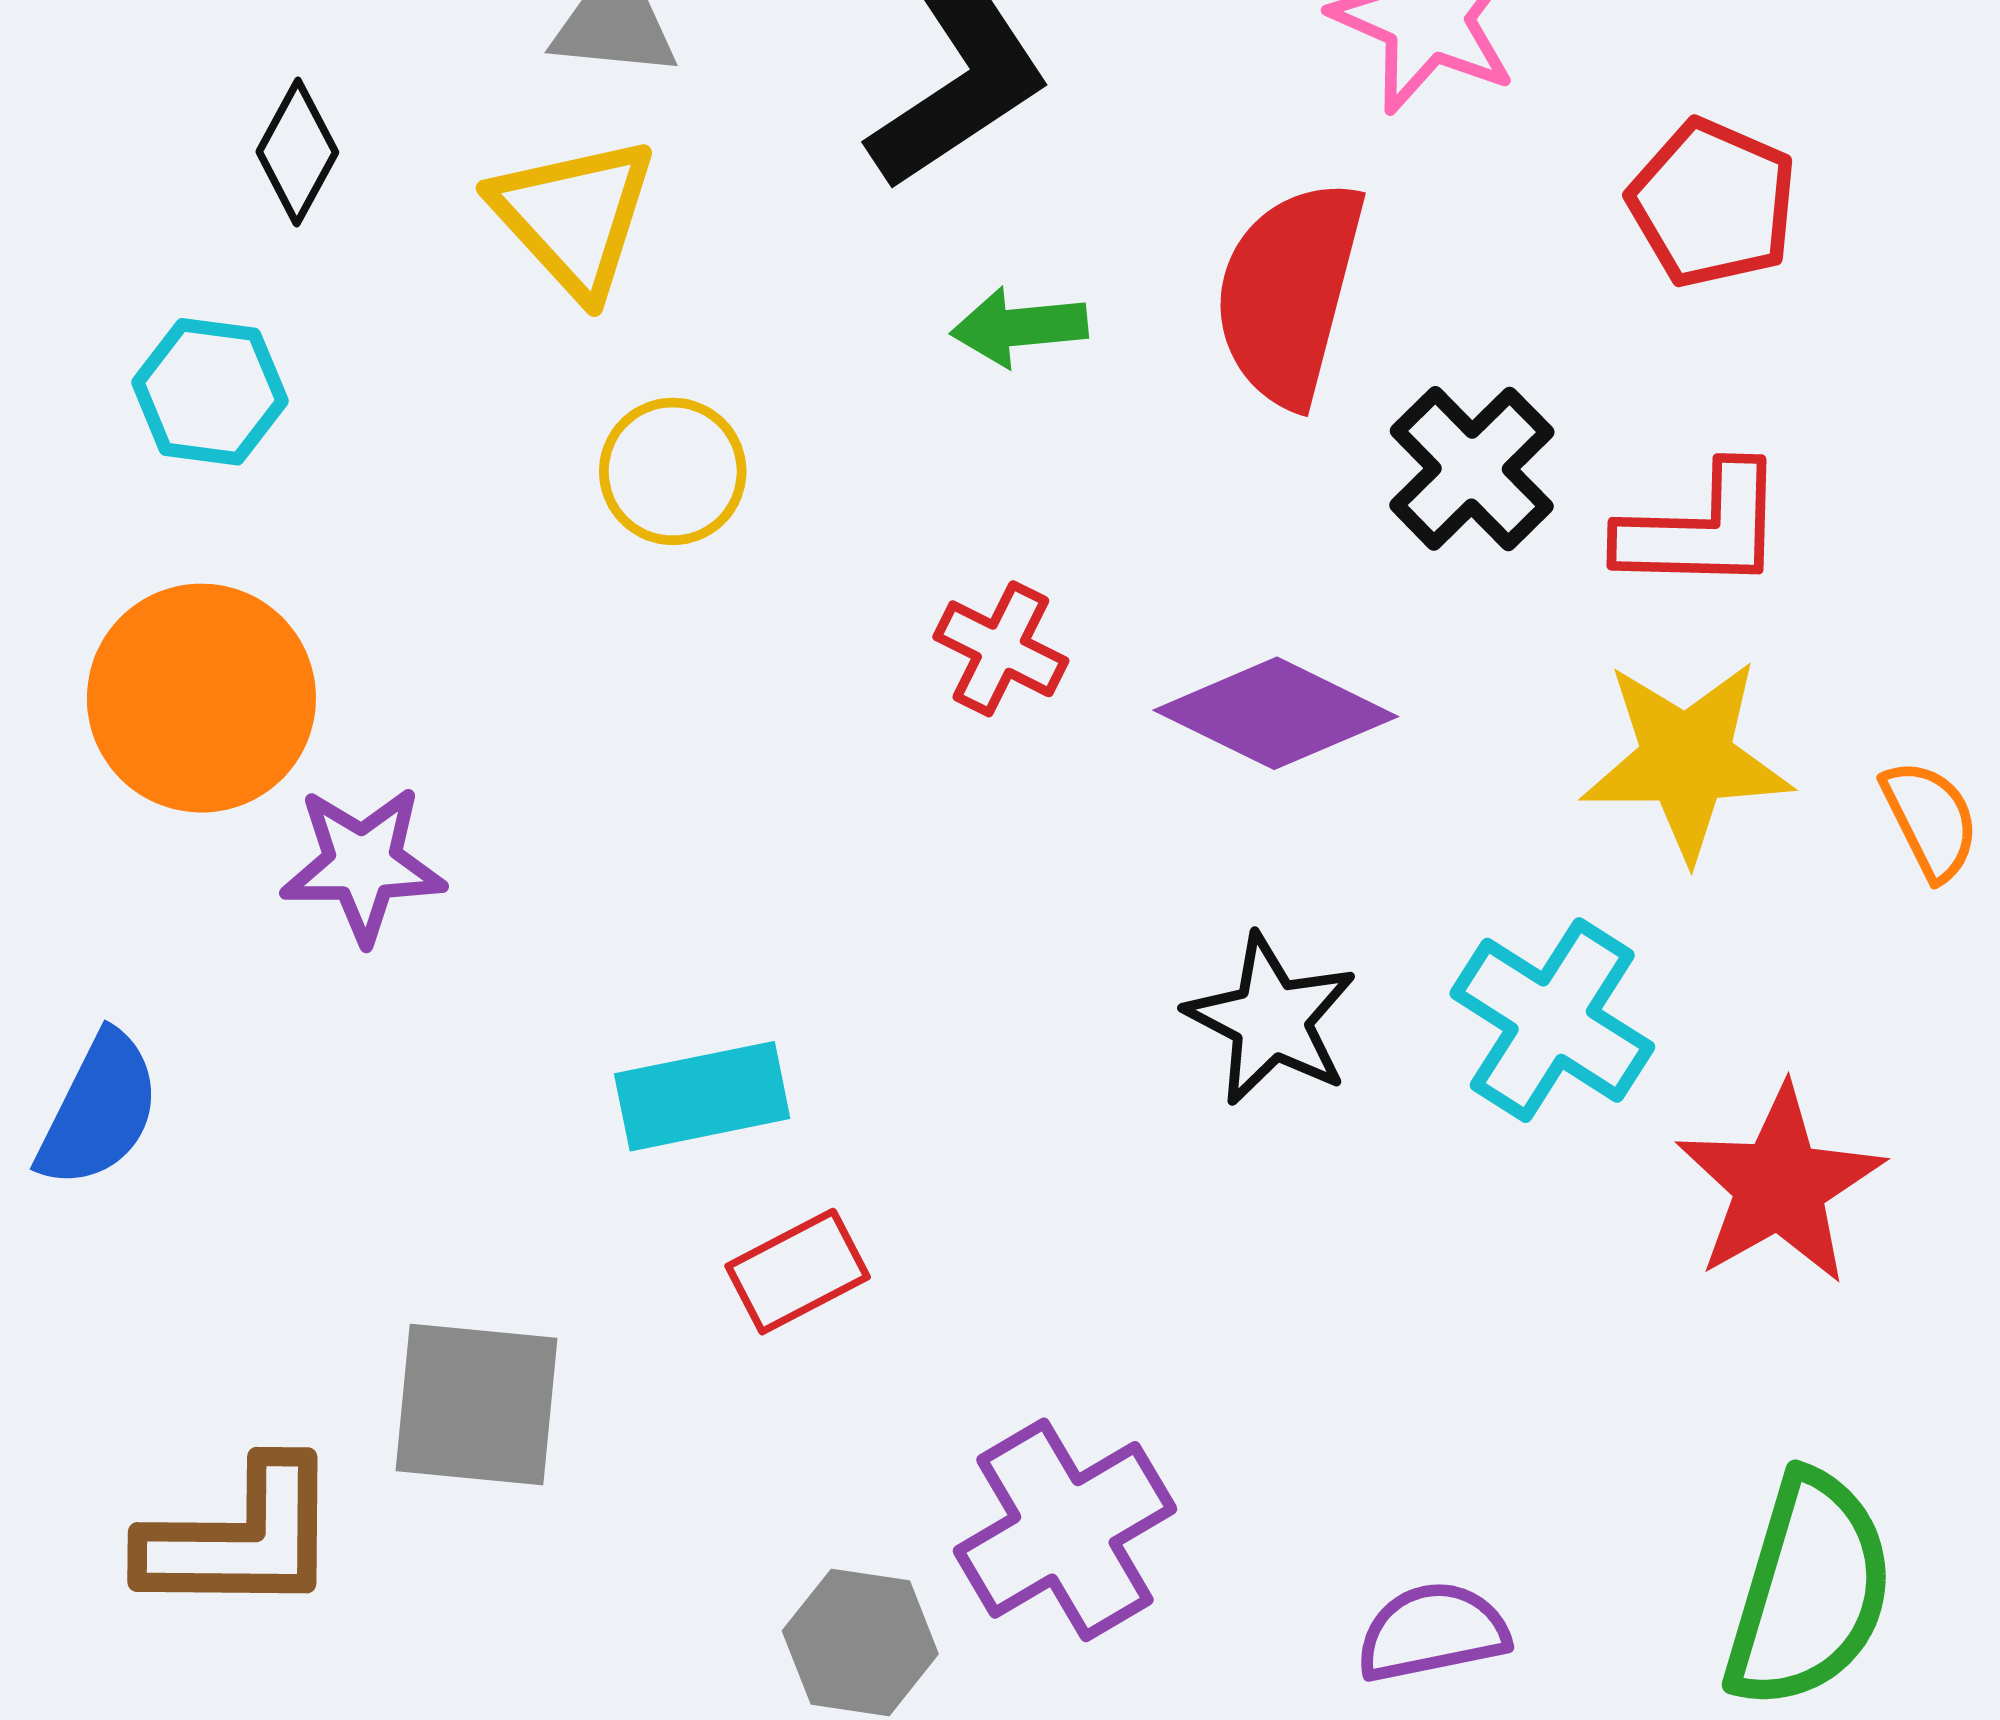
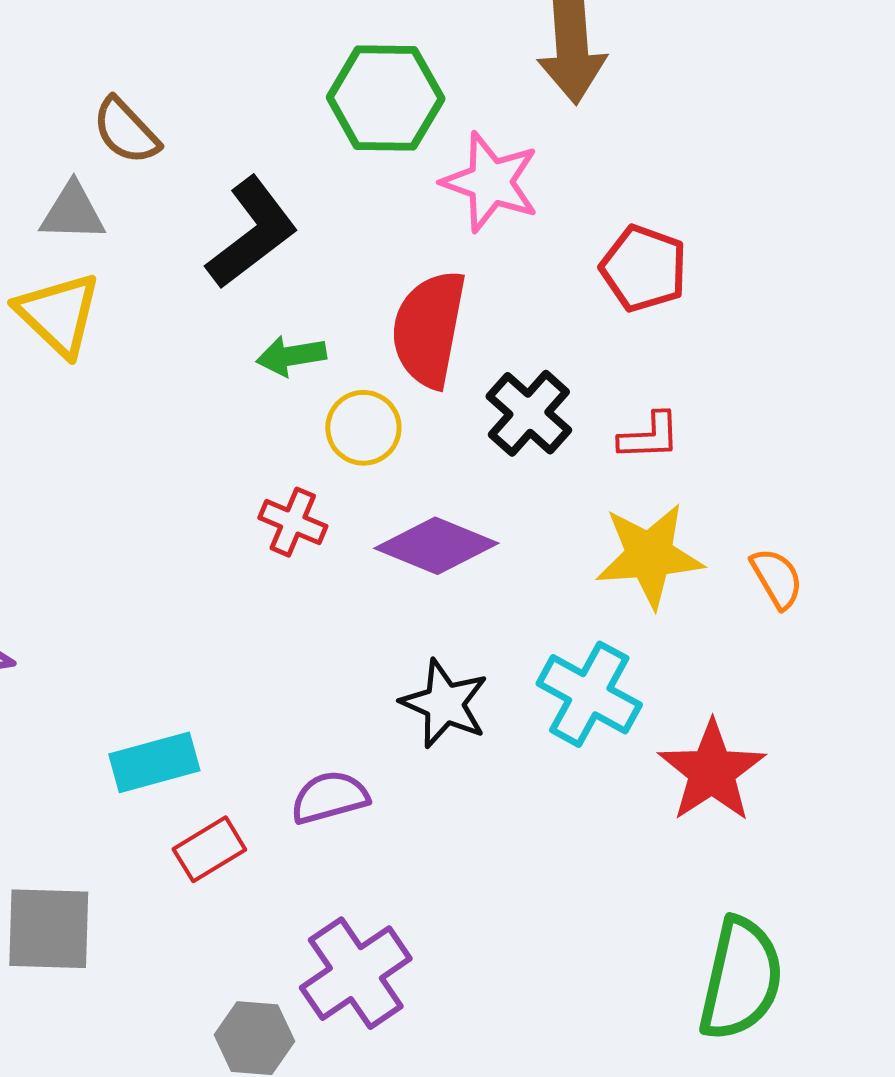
yellow circle: (673, 471) -> (363, 428), moved
red L-shape: (1702, 529) -> (649, 436), size x0.7
purple semicircle: (1433, 1632) -> (330, 797), moved

